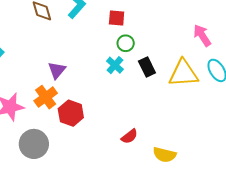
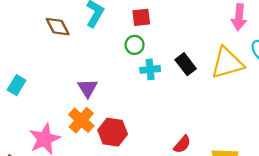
pink arrow: (202, 35) -> (239, 17), turned -130
green circle: (126, 43) -> (135, 45), moved
cyan cross: (115, 65) -> (150, 69), turned -36

